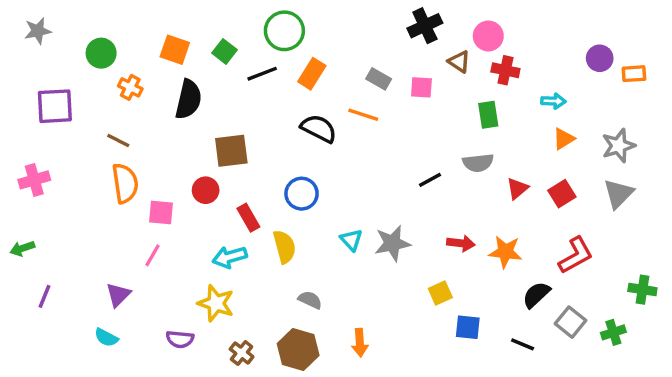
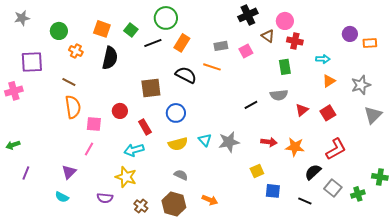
gray rectangle: (379, 79) -> (221, 46), turned -40
pink square: (421, 87) -> (246, 51), turned -32
brown square: (231, 151) -> (151, 88), moved
pink cross: (34, 180) -> (14, 91), moved
gray triangle: (619, 194) -> (373, 115), moved
yellow semicircle: (284, 247) -> (178, 144), moved, turned 90
green cross: (642, 290) -> (380, 177), moved
orange arrow: (360, 343) -> (210, 200), turned -63

